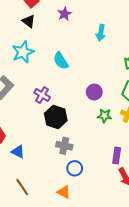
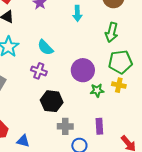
purple circle: (94, 92) -> (83, 70), size x1.5
purple cross: (42, 95) -> (39, 71), moved
purple rectangle: (117, 155) -> (99, 126), moved

